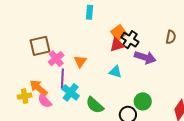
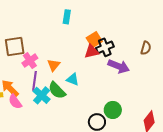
black cross: (130, 40) -> (105, 47), turned 30
cyan triangle: (115, 72) -> (73, 79), moved
green semicircle: (95, 105) -> (57, 90), moved

